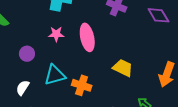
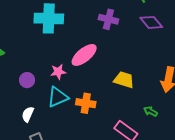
pink star: (56, 34) -> (58, 72), moved
pink ellipse: (87, 37) -> (84, 55), turned 72

